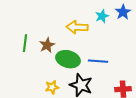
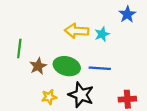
cyan star: (102, 16) -> (102, 34), moved
brown star: (47, 45) -> (38, 66), moved

